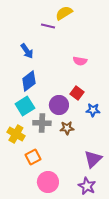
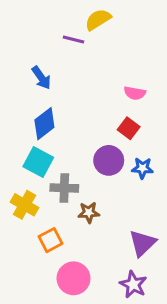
pink semicircle: (80, 61) -> (135, 93), moved
red square: (77, 93) -> (129, 128), moved
purple circle: (59, 105) -> (109, 160), moved
cyan square: (25, 106) -> (38, 162), turned -30
brown star: (67, 128) -> (89, 212), moved

